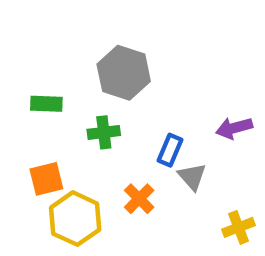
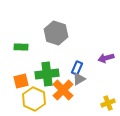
green cross: (104, 132) -> (47, 74), moved, size x1.6
gray triangle: (192, 177) -> (79, 79), moved, turned 40
orange cross: (139, 199) -> (63, 90), size x1.5

